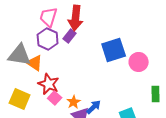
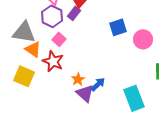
blue square: (114, 50) -> (118, 27), size x0.7
orange triangle: (35, 63) -> (33, 49), moved
pink square: (55, 98) -> (59, 39), moved

